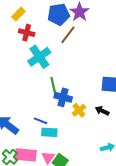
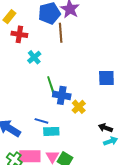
brown line: (68, 35) -> (61, 33), turned -36
cyan cross: (39, 57) -> (34, 57), size x0.6
black arrow: (102, 111) -> (105, 128), moved

